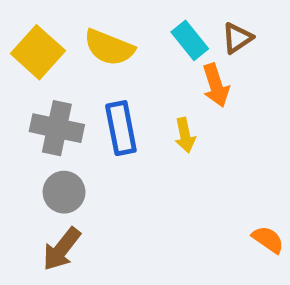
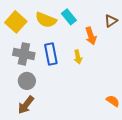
brown triangle: (237, 38) -> (111, 21), moved
cyan rectangle: (190, 40) -> (69, 17), moved

